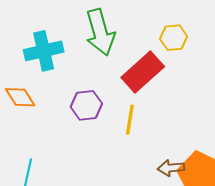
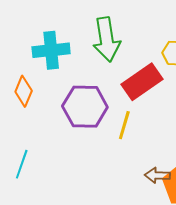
orange diamond: (20, 97) -> (24, 91), turned 48
purple hexagon: (86, 105) -> (85, 107), size x1.5

